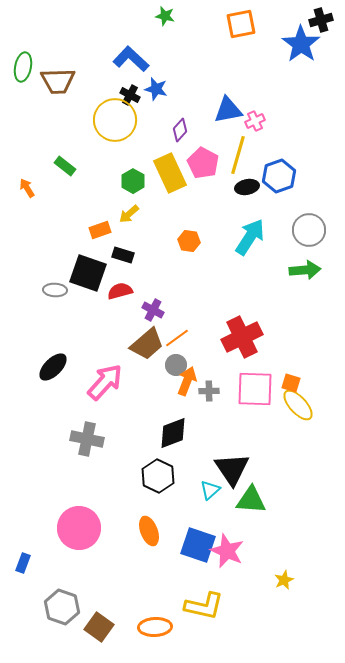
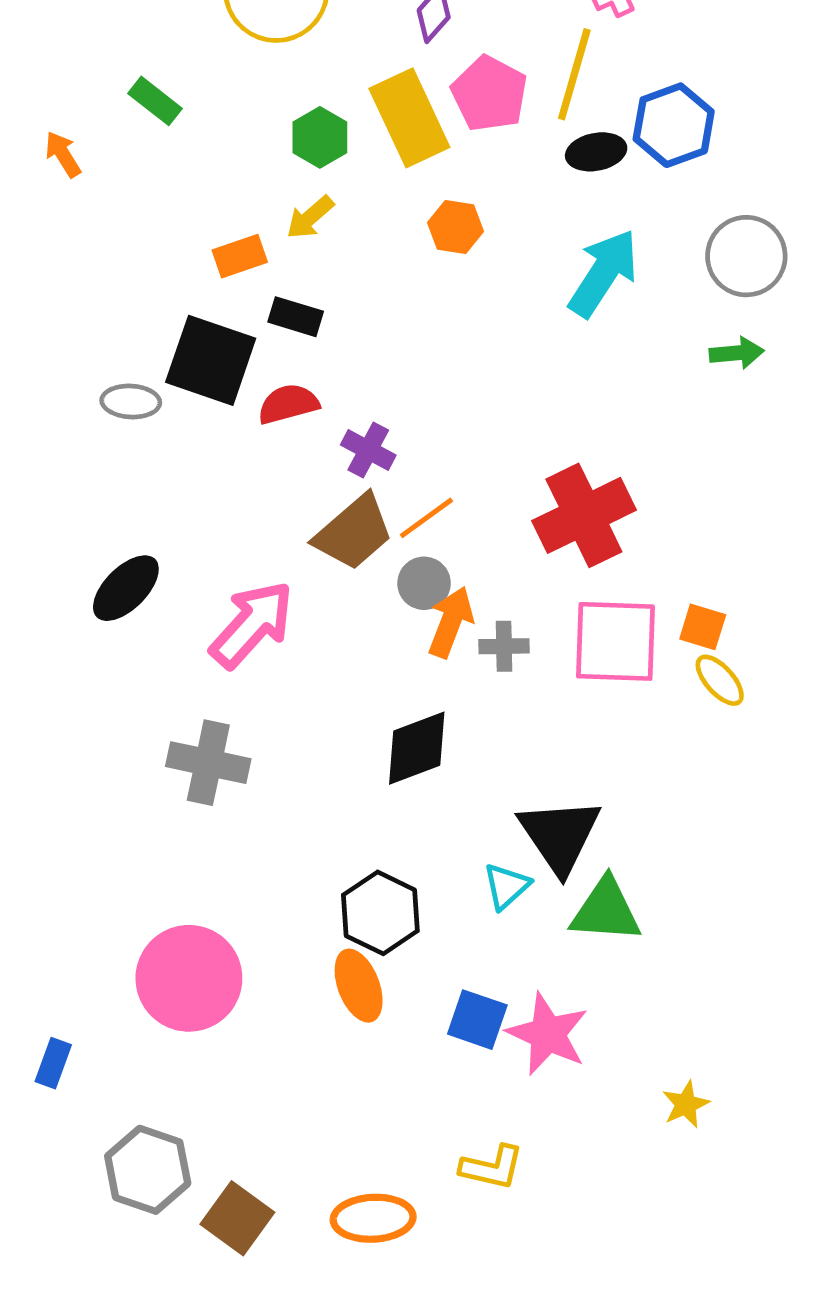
orange hexagon: (189, 241) -> (456, 227), moved
green arrow: (305, 270) -> (737, 353), size x0.7
yellow ellipse: (298, 405) -> (720, 680), size x0.7
black hexagon: (158, 476) -> (380, 913), moved
blue square: (198, 545) -> (477, 1020), size x0.7
yellow L-shape: (204, 606) -> (492, 1167), size x0.7

